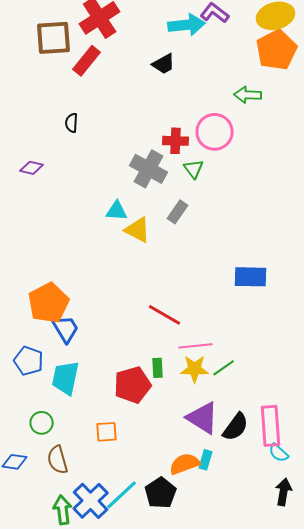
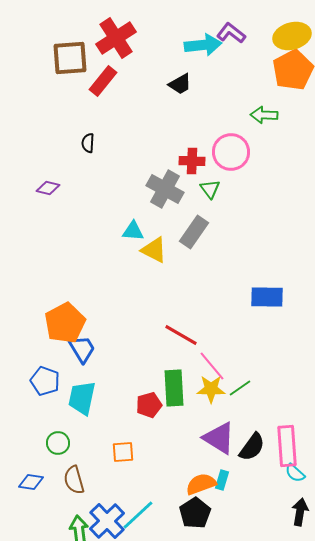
gray rectangle: (178, 212) -> (194, 232), size x1.4
pink line: (196, 346) -> (212, 366), turned 56
green rectangle: (158, 368) -> (174, 388), size x1.8
red pentagon: (133, 385) -> (149, 405), size x0.7
black pentagon: (161, 493) -> (195, 513), moved

